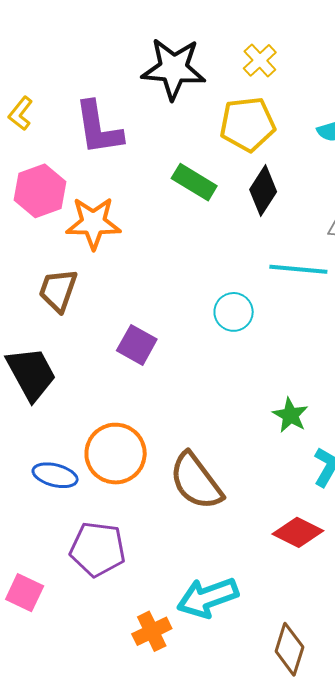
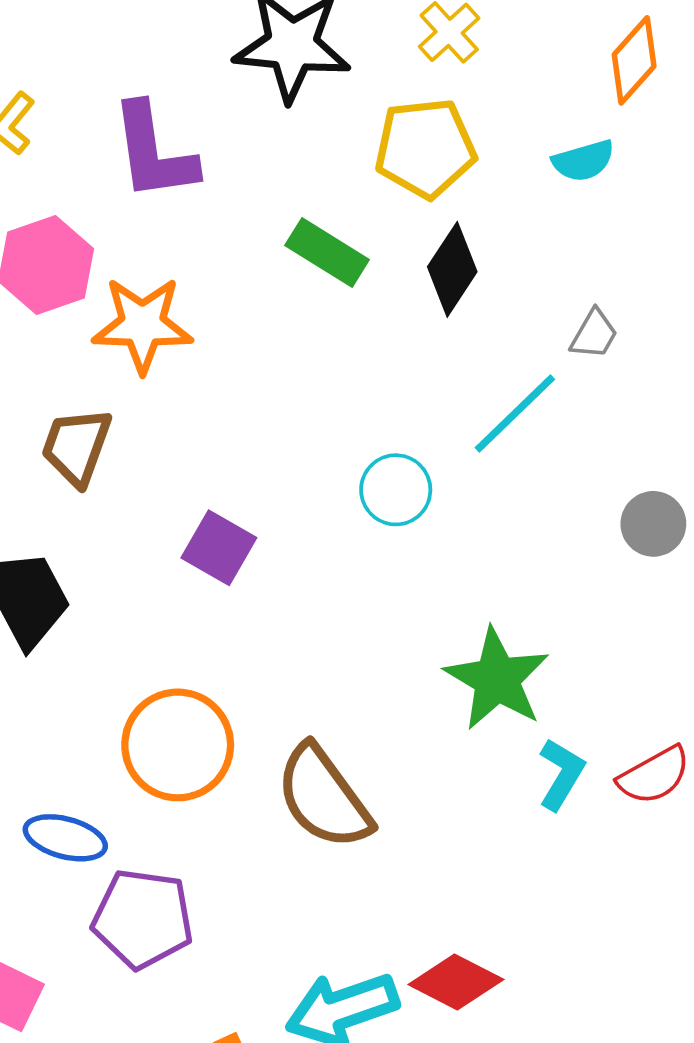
cyan line: (298, 269) -> (515, 414), turned -50
green star: (290, 415) -> (497, 679), size x1.6
blue ellipse: (55, 475) -> (65, 838), moved
red diamond: (298, 532) -> (456, 982), moved

